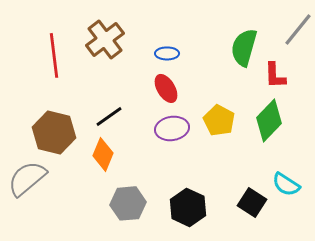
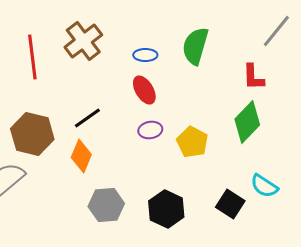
green semicircle: (244, 47) -> (195, 46), moved
yellow pentagon: (219, 120) -> (192, 142), moved
purple ellipse: (172, 128) -> (150, 130), size x0.7

